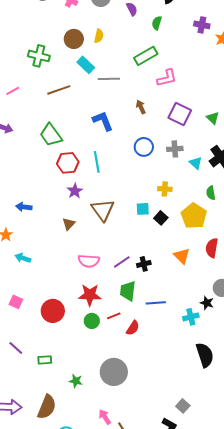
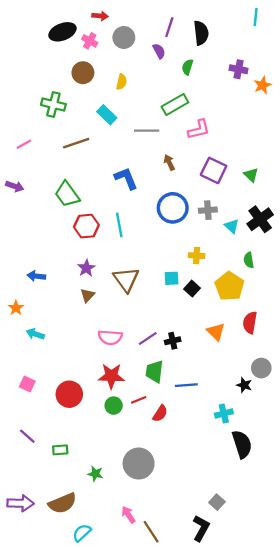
brown circle: (74, 39) -> (83, 73), moved
gray line: (109, 79) -> (147, 131), moved
blue circle: (144, 147) -> (173, 208), size x1.4
purple star: (75, 191) -> (86, 268), moved
cyan cross: (191, 317) -> (224, 414), moved
brown semicircle: (47, 407) -> (62, 503), turned 45

